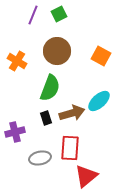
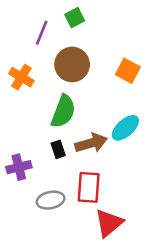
purple line: (33, 15) -> (42, 33), moved

